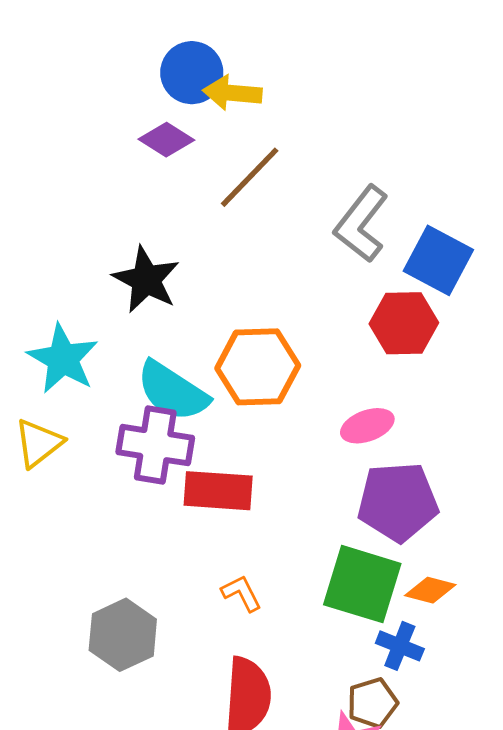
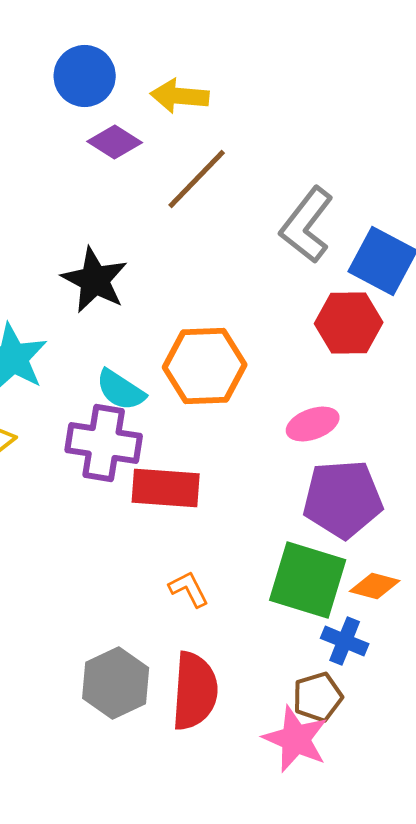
blue circle: (192, 73) -> (85, 76), moved
cyan semicircle: (172, 391) -> (121, 390), size x0.7
gray hexagon: (123, 635) -> (116, 683), moved

